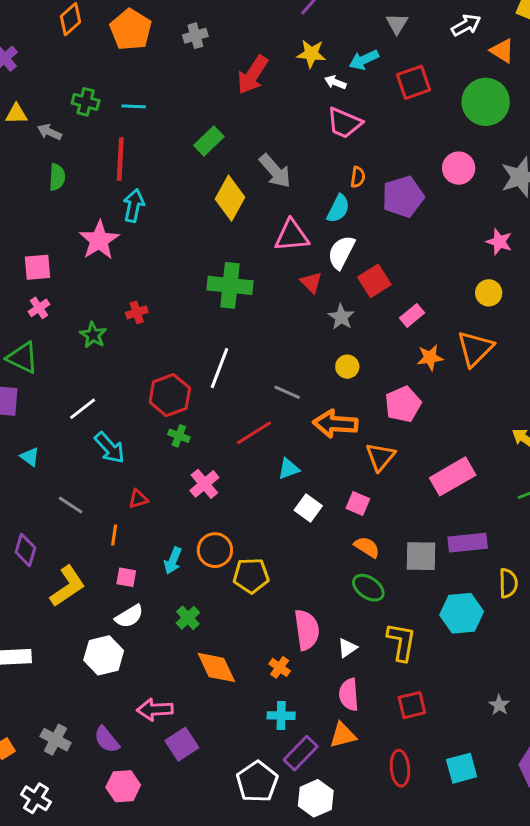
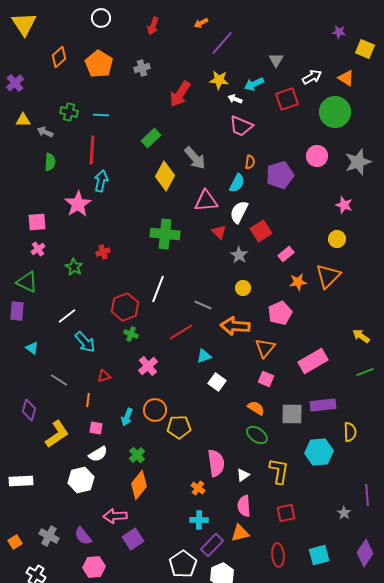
white arrow: (466, 25) -> (312, 77), moved
pink square: (358, 503) -> (266, 379), moved
orange diamond: (216, 667) -> (139, 485), moved, turned 64

